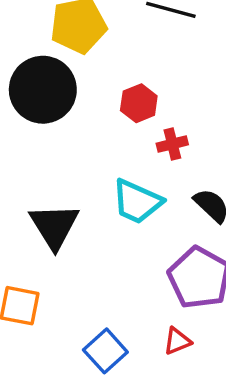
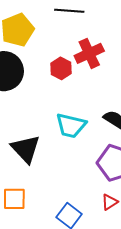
red cross: (172, 144) -> (89, 53), moved, size x1.6

